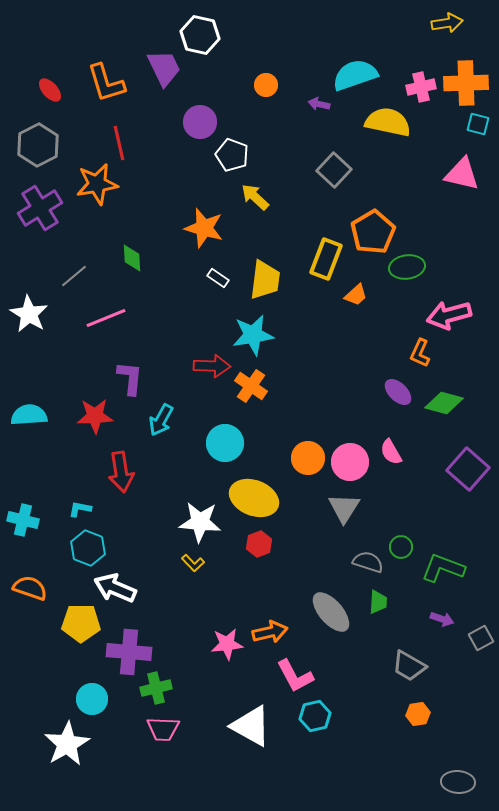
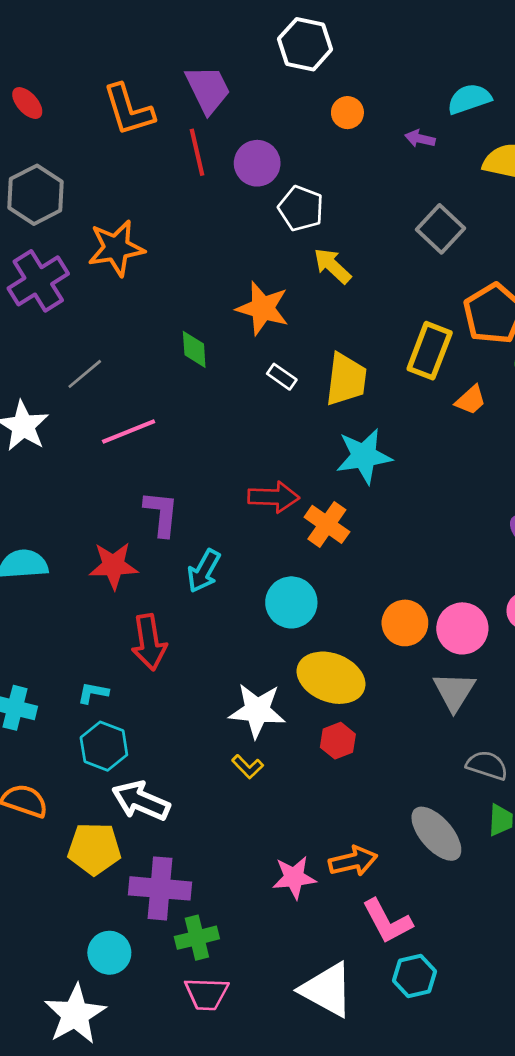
white hexagon: (200, 35) -> (305, 44), moved
cyan semicircle: (355, 75) -> (469, 99), size x0.7
red ellipse: (50, 90) -> (27, 103), moved
red line: (119, 143) -> (197, 152), moved
green diamond: (132, 258) -> (194, 349), moved
cyan star: (253, 335) -> (364, 456), moved

